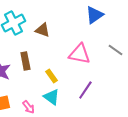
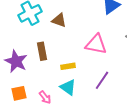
yellow rectangle: (51, 76) -> (68, 66), turned -64

